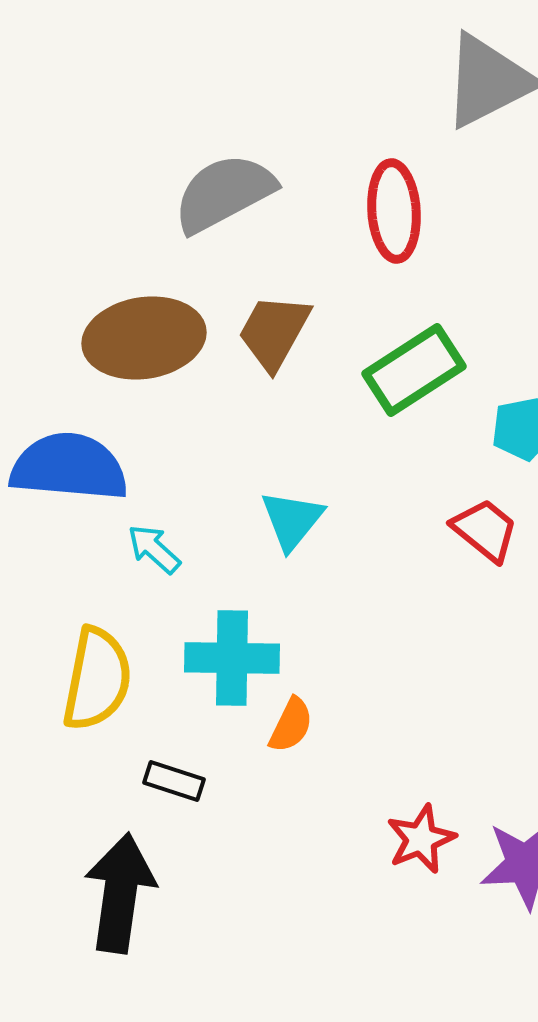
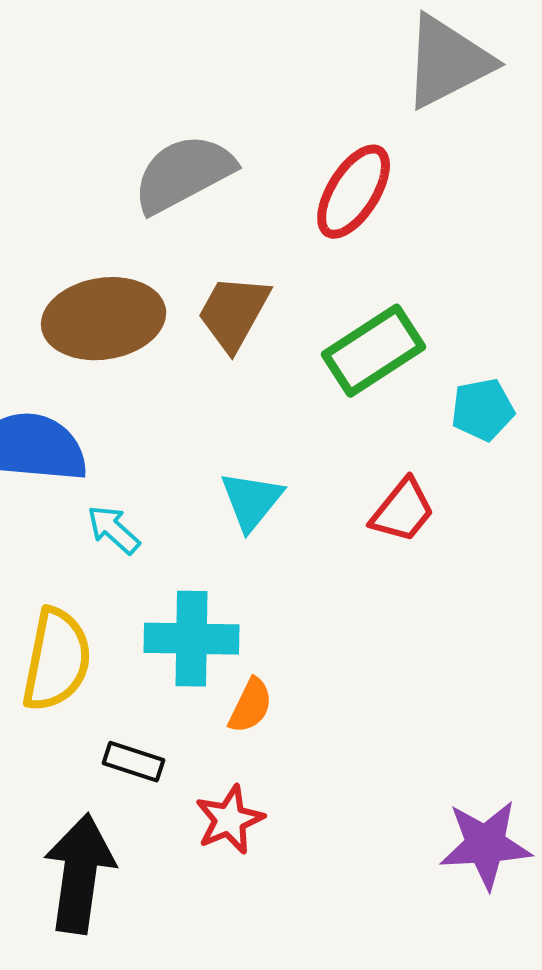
red ellipse: (394, 211) -> (354, 192), turned 36
red trapezoid: (485, 530) -> (403, 511), moved, turned 90
red star: (421, 839) -> (230, 820), moved

